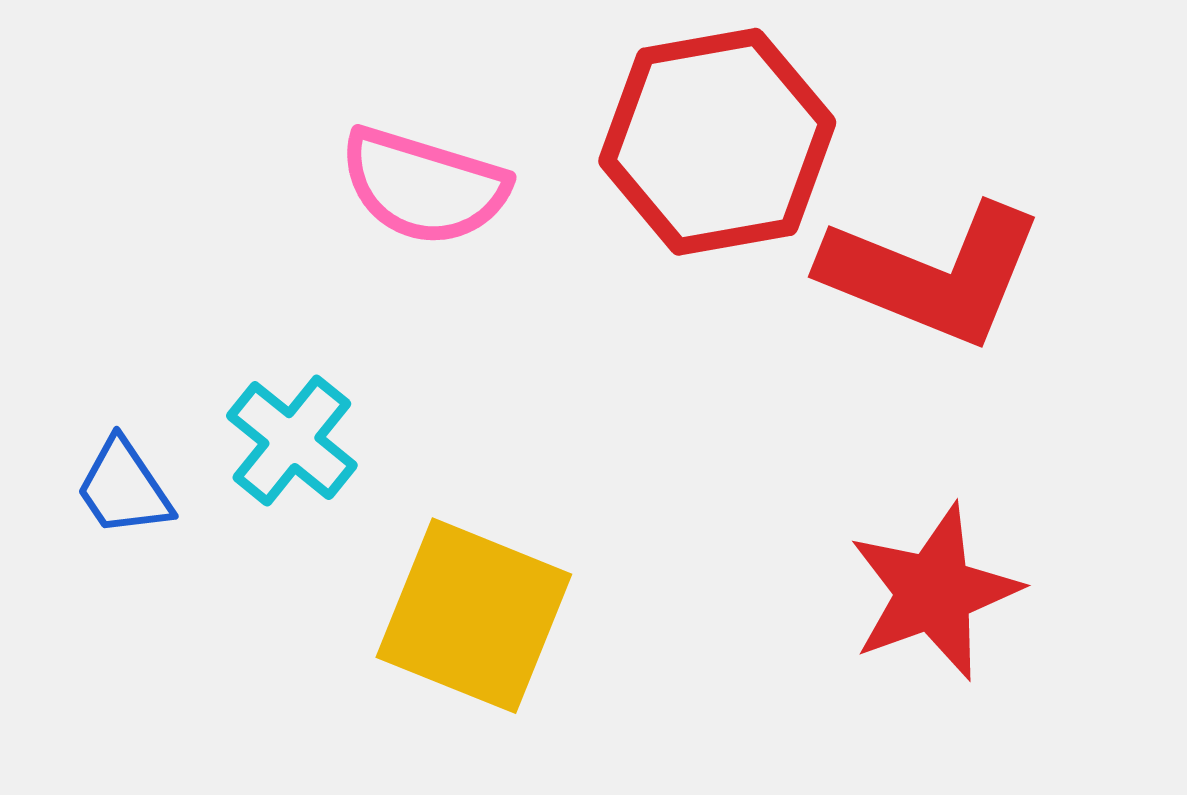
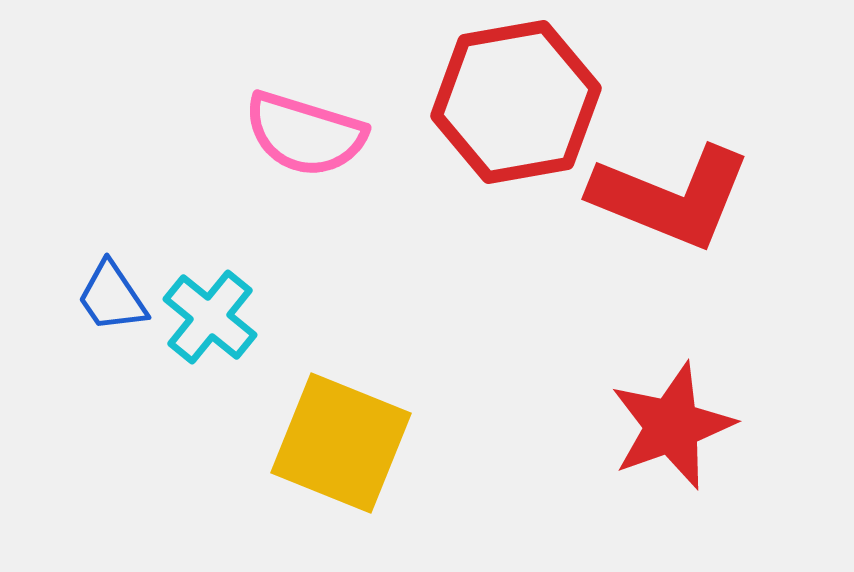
blue trapezoid: (124, 488) -> (112, 297), moved

